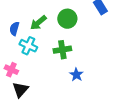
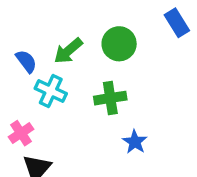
blue semicircle: (14, 29) -> (26, 61), turned 128
pink cross: (11, 70) -> (21, 133), turned 32

